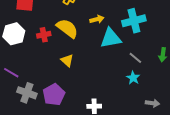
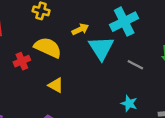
cyan triangle: (111, 38) -> (101, 48), turned -40
cyan star: (133, 78) -> (129, 103), moved

